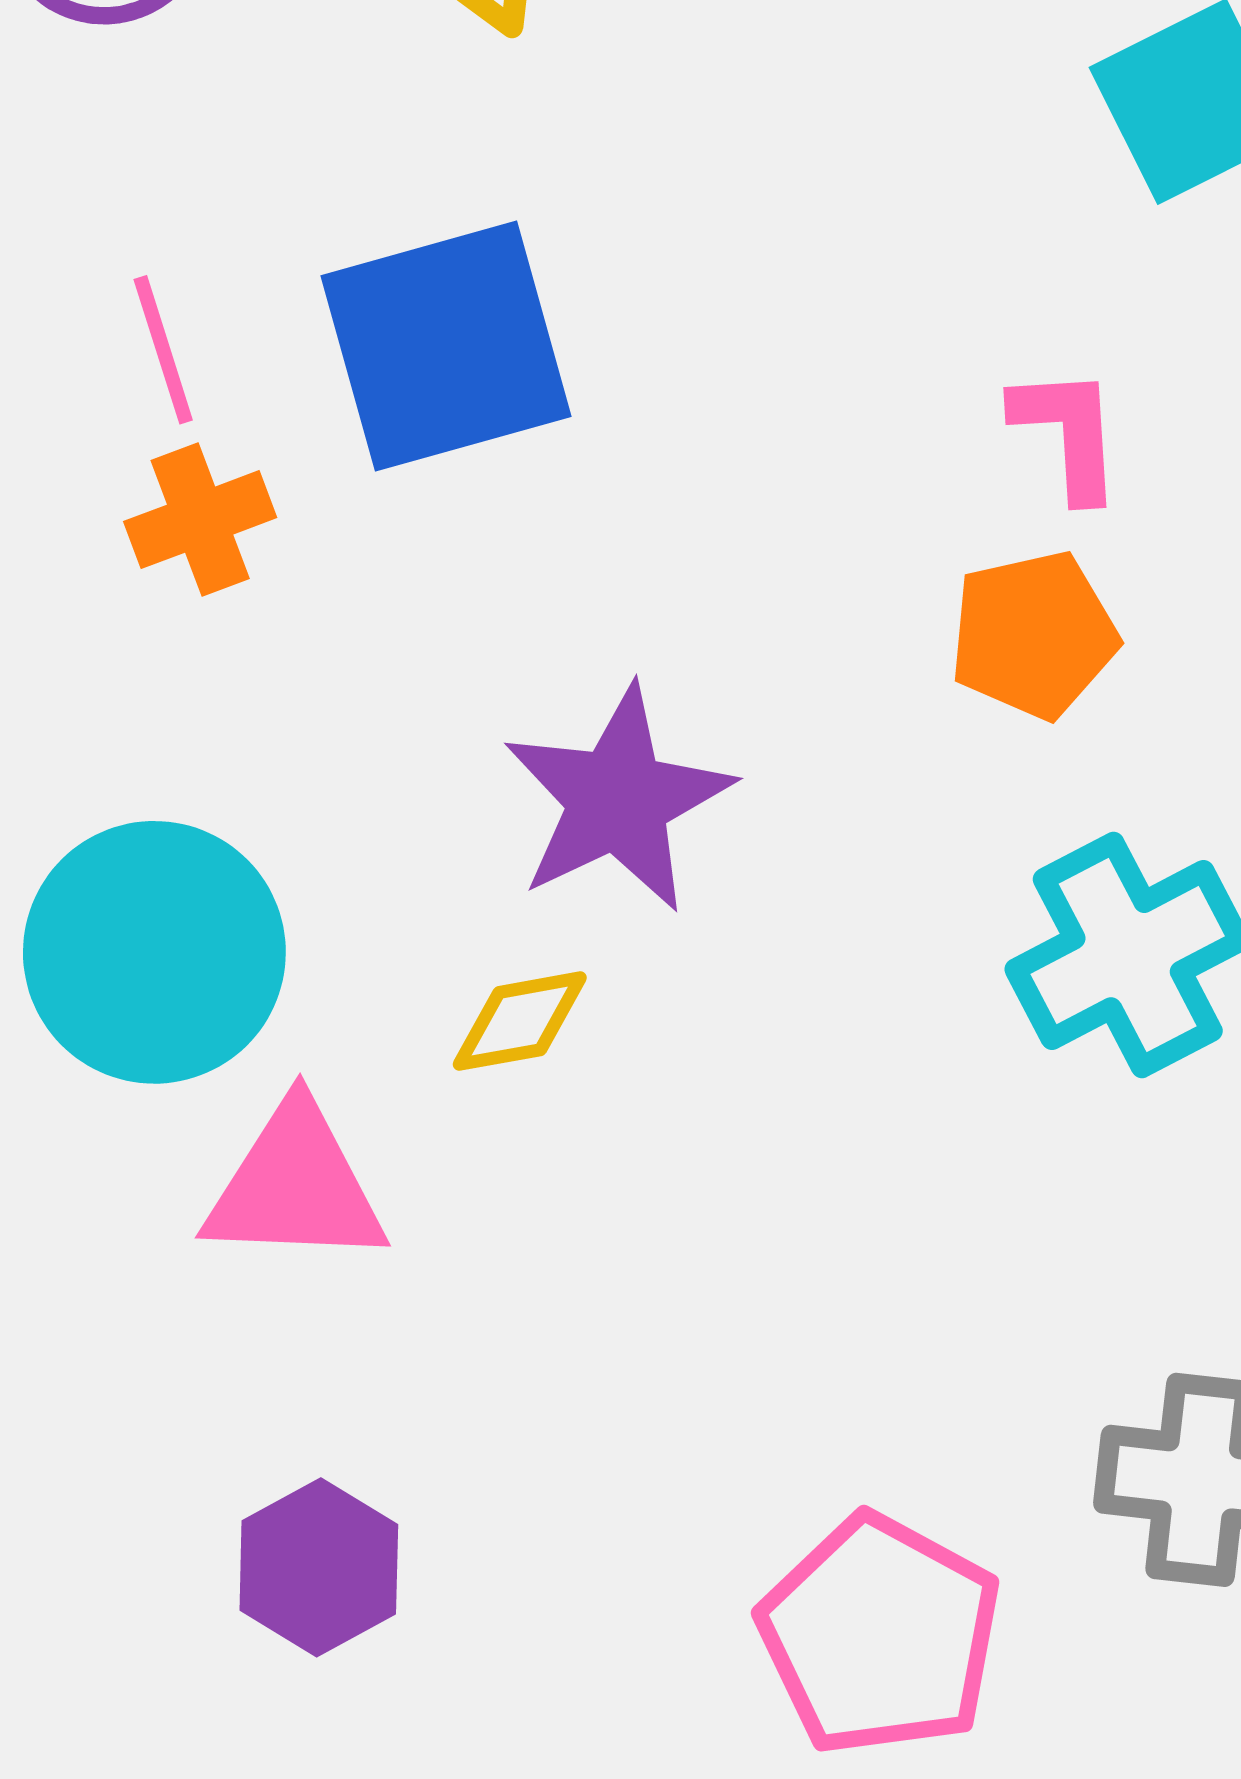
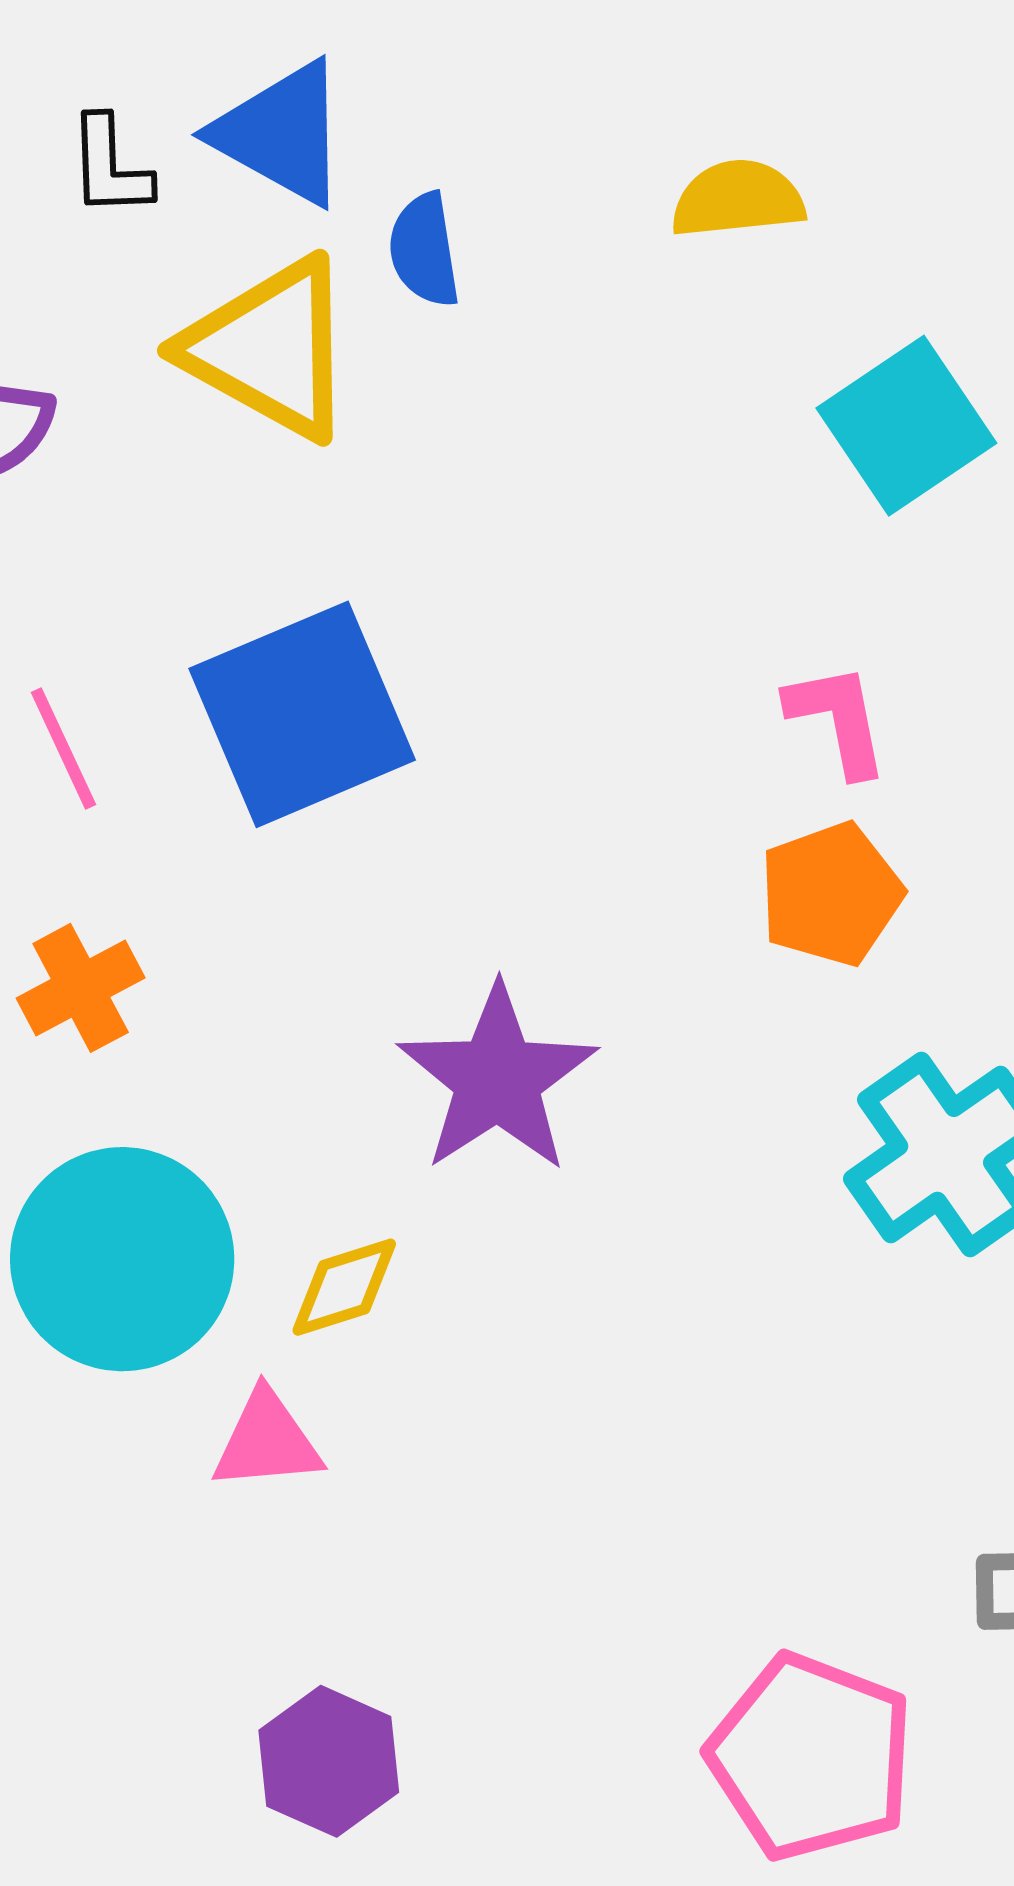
orange cross: (200, 520) -> (81, 988), moved
yellow diamond: (520, 1021) -> (344, 1287), moved
pink triangle: (295, 1186) -> (267, 1441), size x0.7

